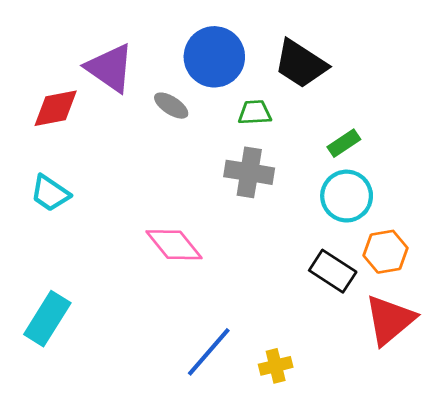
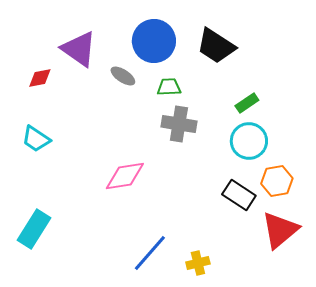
red diamond: (56, 108) -> (40, 78), size x0.7
green trapezoid: (255, 113) -> (169, 87), moved
pink diamond: (174, 245) -> (125, 176), turned -60

